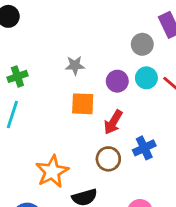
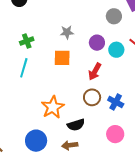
cyan circle: (146, 78) -> (116, 50), moved
orange square: (83, 104) -> (62, 58), moved
blue cross: (144, 148) -> (116, 102), moved, turned -35

